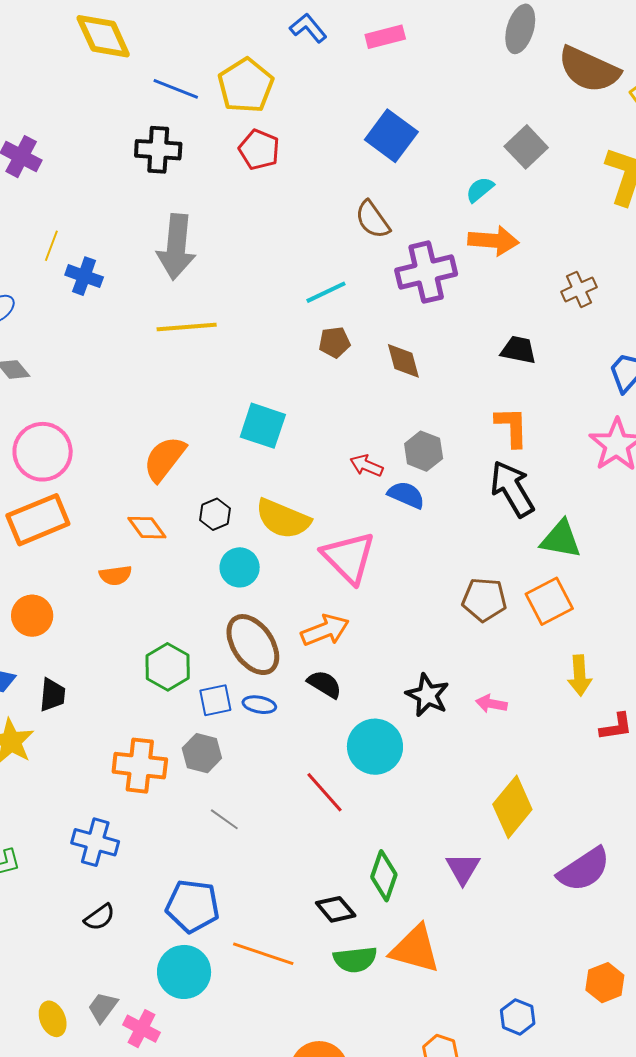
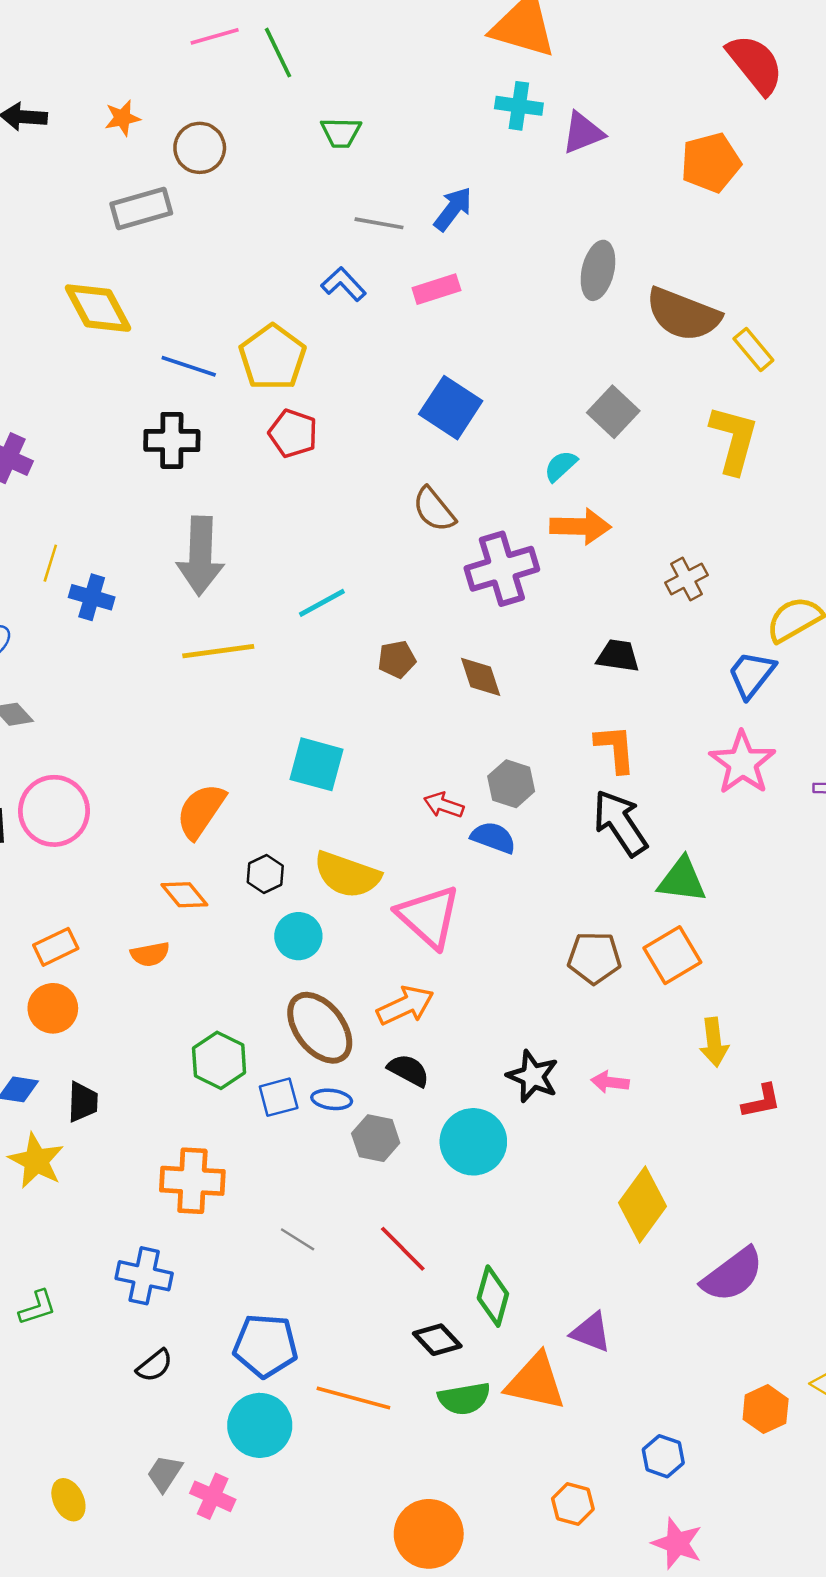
cyan line: (326, 292) -> (322, 603), moved
orange rectangle: (38, 520) -> (56, 947), moved, size x0.6
gray hexagon: (202, 753) -> (376, 1138), moved
red line: (325, 792) -> (403, 1249), moved
purple triangle: (463, 868) -> (591, 1332), moved, turned -36
yellow ellipse: (53, 1019) -> (68, 1500), moved

